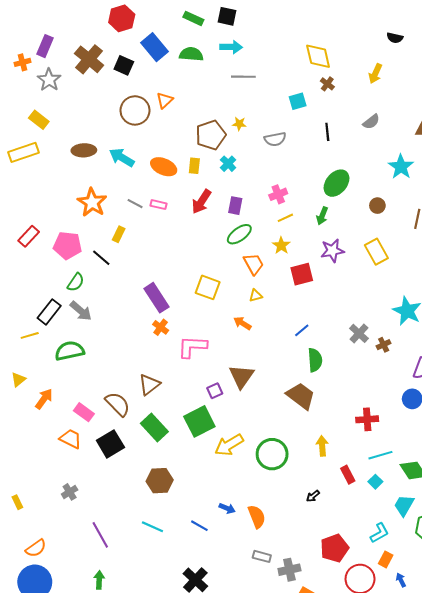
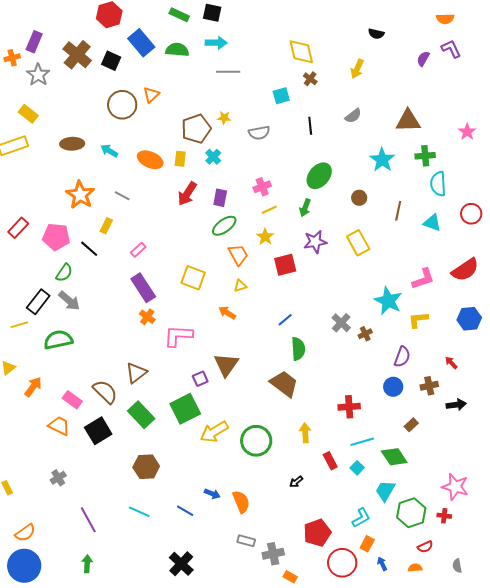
cyan arrow: (122, 158) -> (109, 151), size x0.7
pink rectangle: (159, 205) -> (138, 250), moved, turned -56

